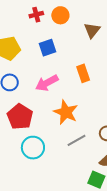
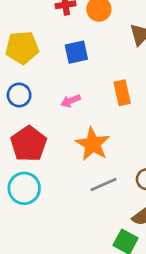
pink arrow: (47, 83) -> (71, 101), size x0.6
cyan circle: (33, 148) -> (24, 188), moved

